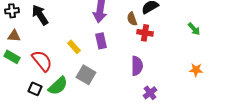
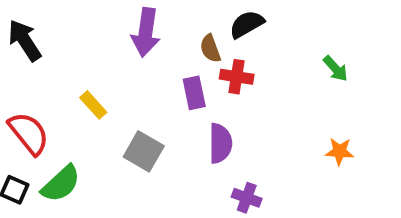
purple rectangle: (101, 41) -> (194, 93), moved
gray square: (86, 75) -> (144, 151), moved
purple cross: (150, 93) -> (247, 198), turned -32

